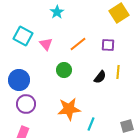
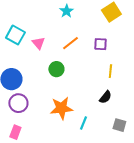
cyan star: (57, 12) -> (66, 11), moved
black semicircle: (100, 77) -> (105, 97), moved
gray square: (127, 126) -> (119, 125), turned 32

